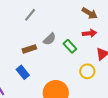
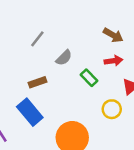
gray semicircle: (50, 39) -> (64, 58), moved
blue rectangle: (23, 72) -> (30, 112), size x1.5

